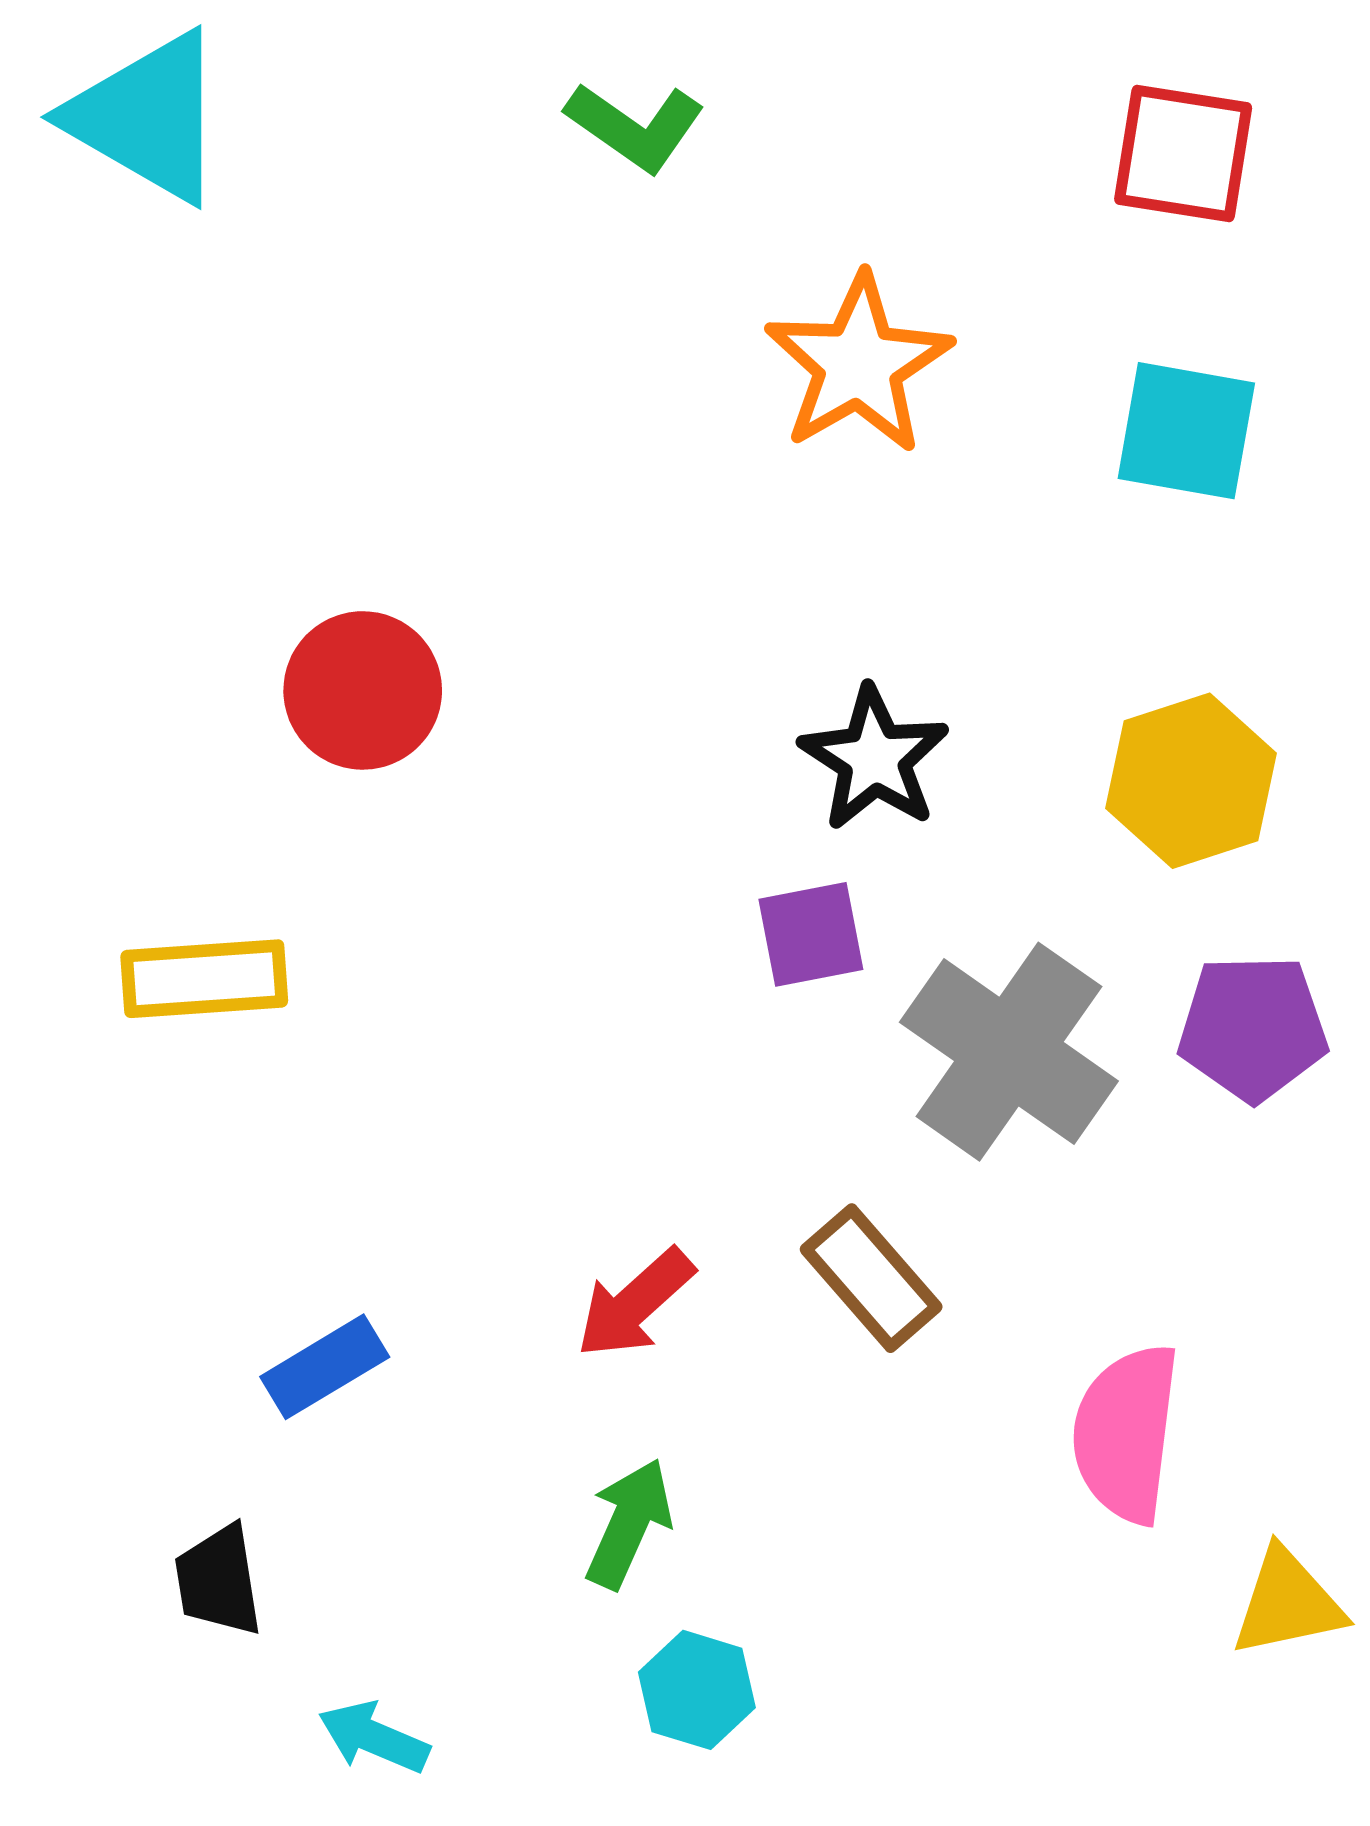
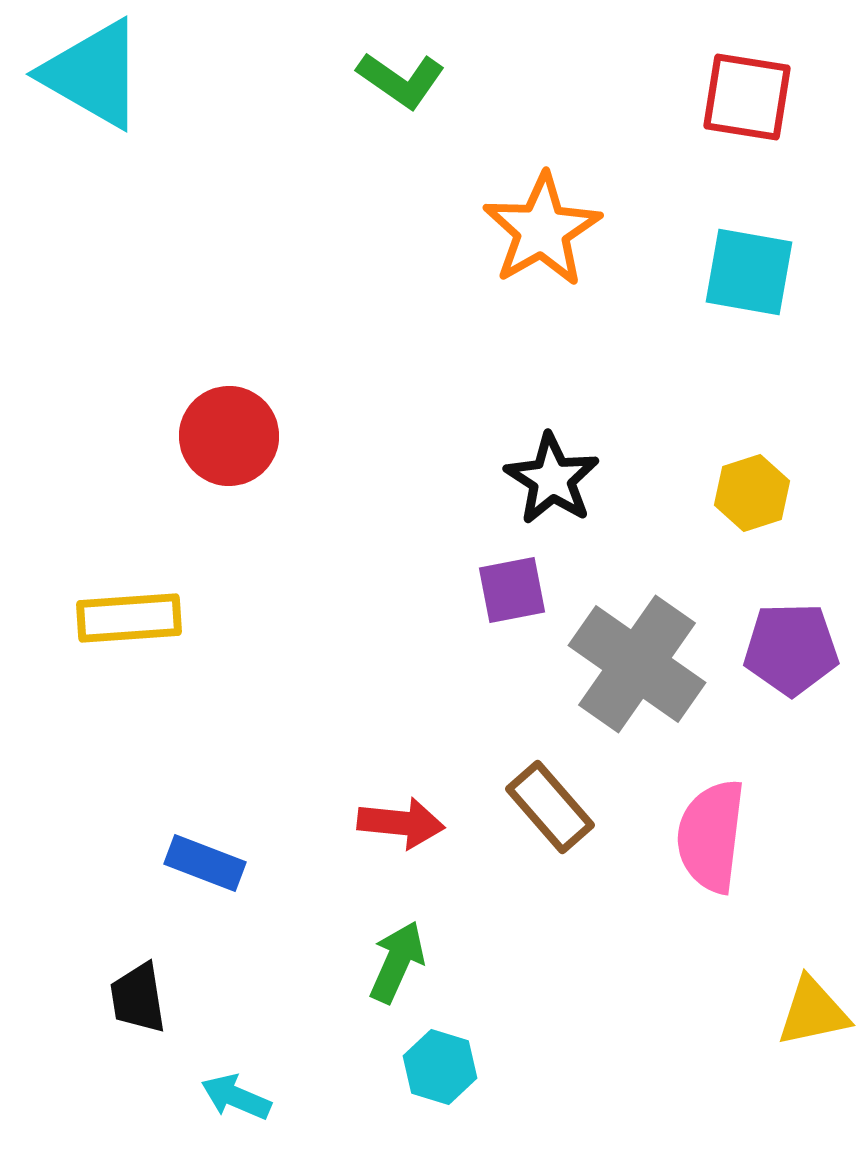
yellow hexagon: (1191, 781) -> (752, 493), size x0.7
red arrow: (635, 1303) -> (401, 823), turned -132
blue rectangle: (325, 1367) -> (205, 863), turned 52
pink semicircle: (1126, 1433) -> (711, 836), moved

